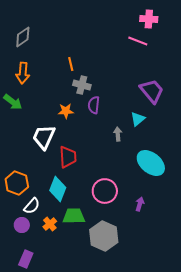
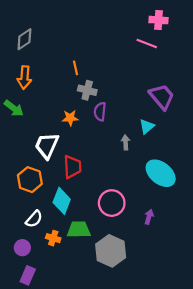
orange hexagon: (17, 183) -> (30, 180), moved
orange cross: (50, 224) -> (53, 238), turned -32
purple circle: (22, 225) -> (22, 248), moved

